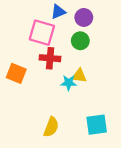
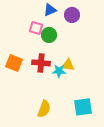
pink square: (42, 33) -> (36, 28), size x0.6
green circle: (80, 41) -> (49, 35), moved
red cross: (50, 58) -> (41, 63), moved

